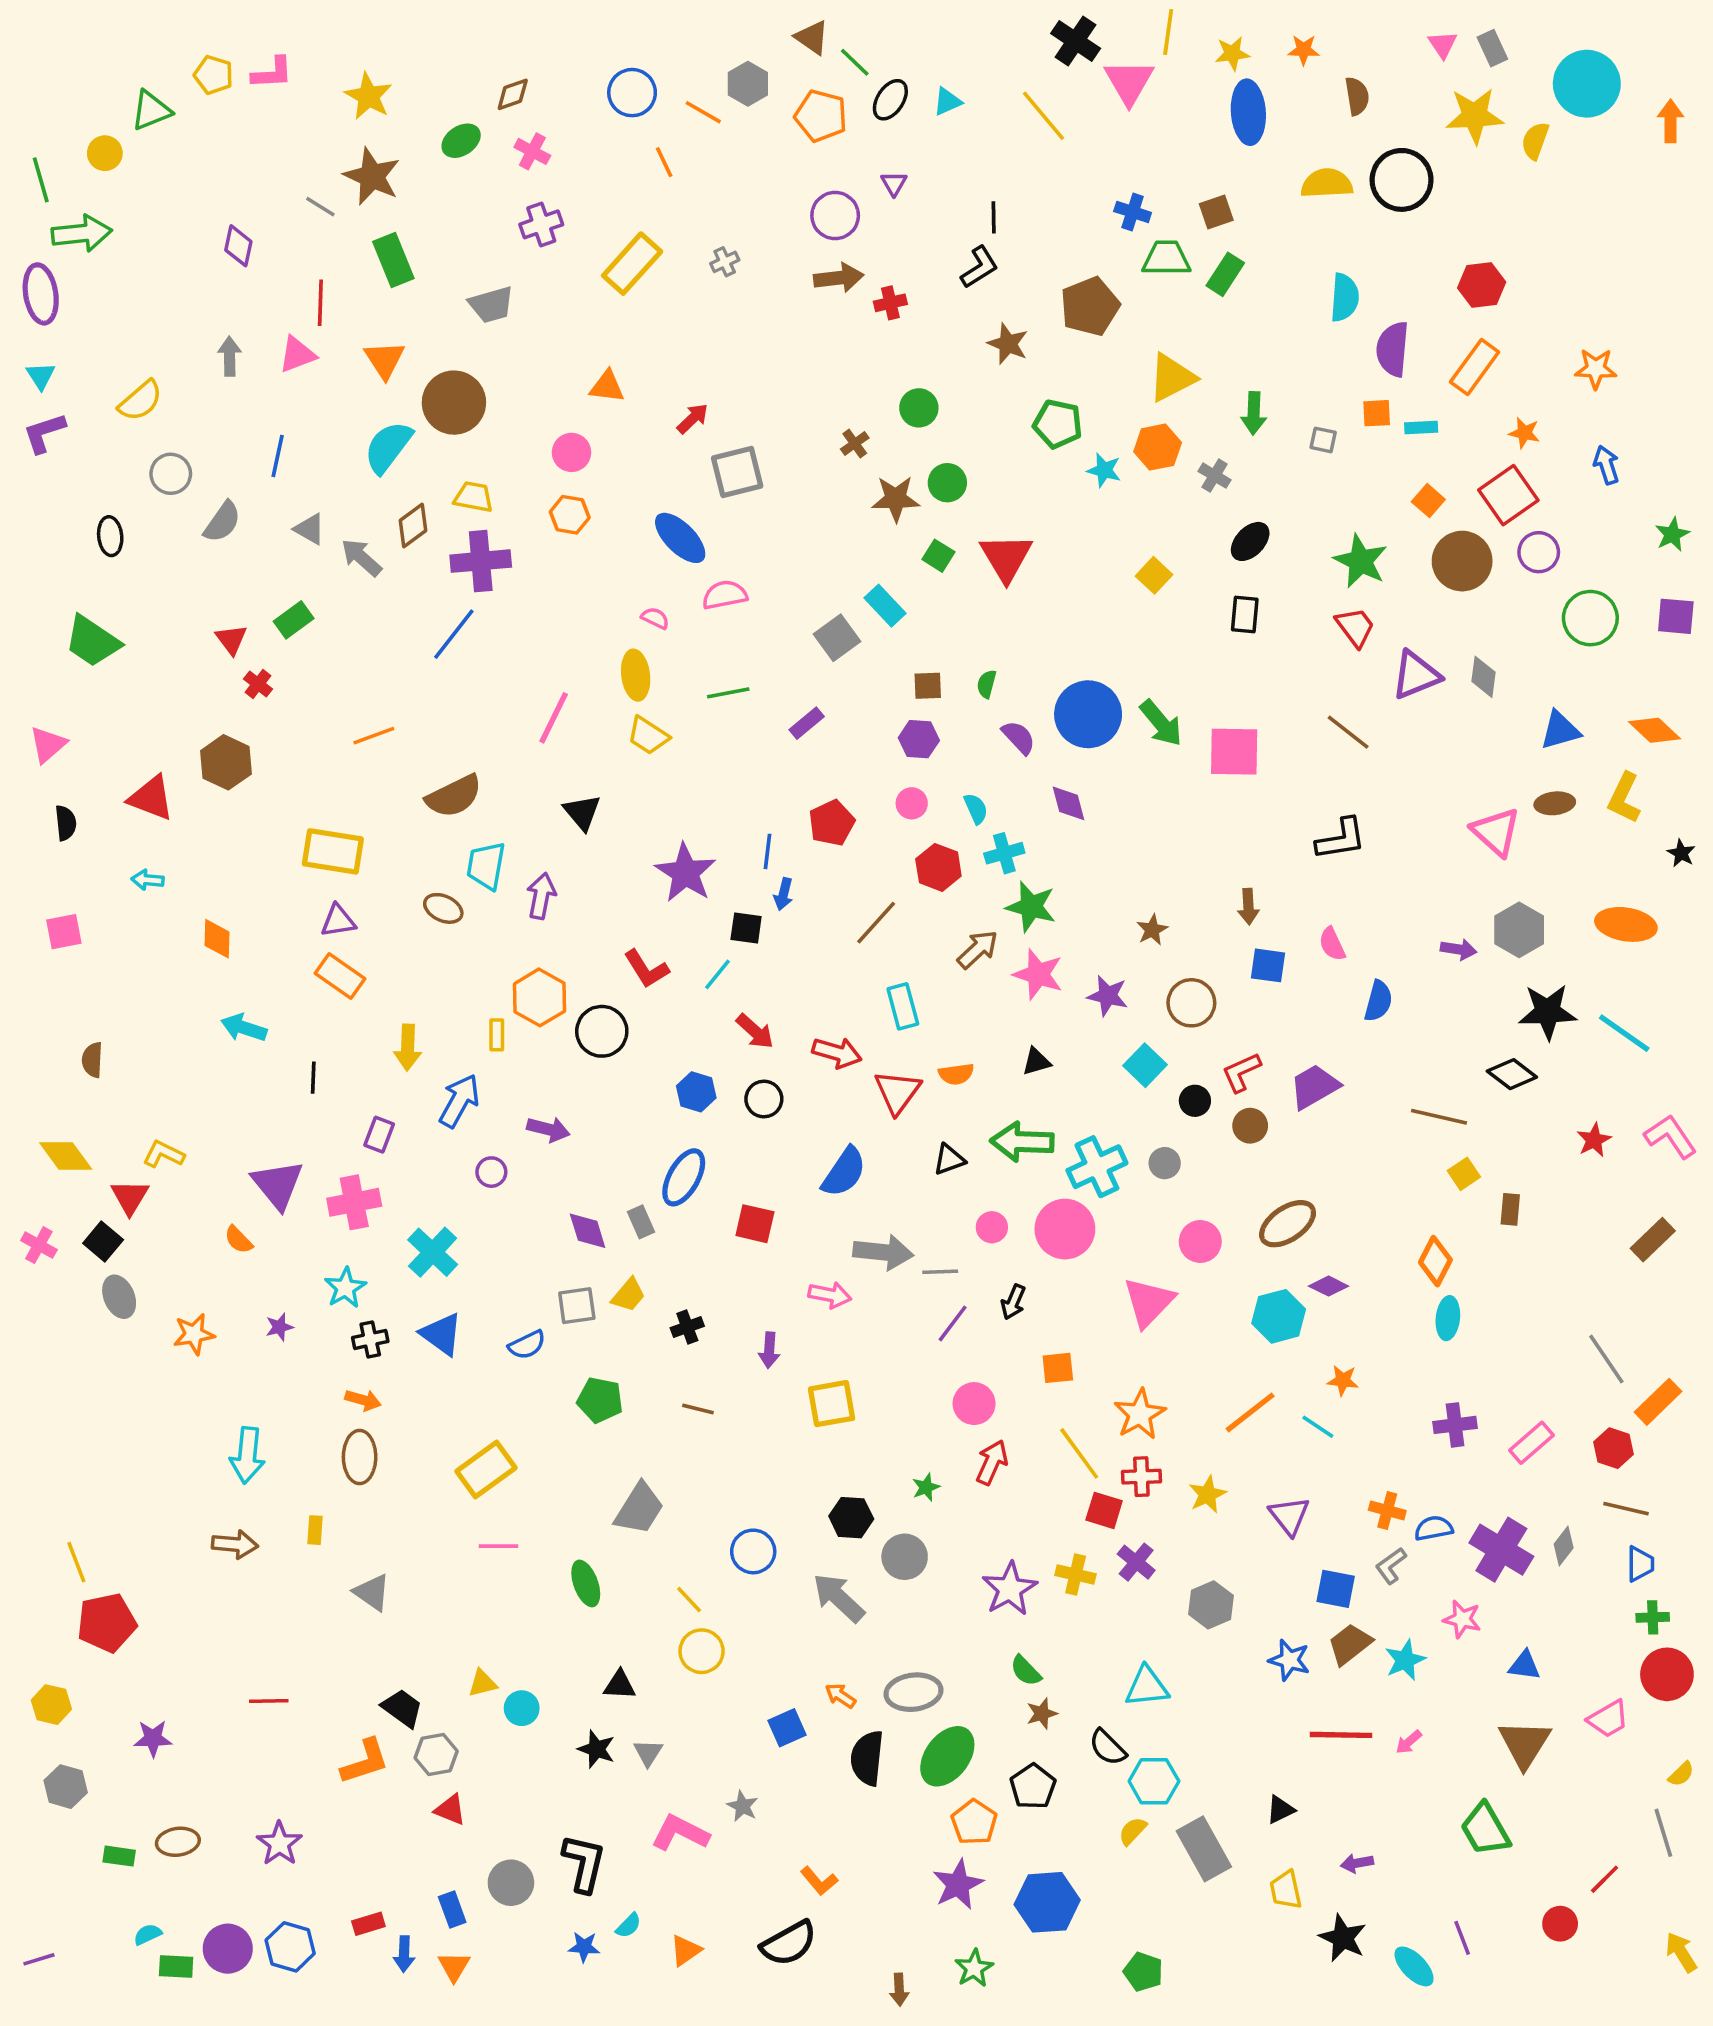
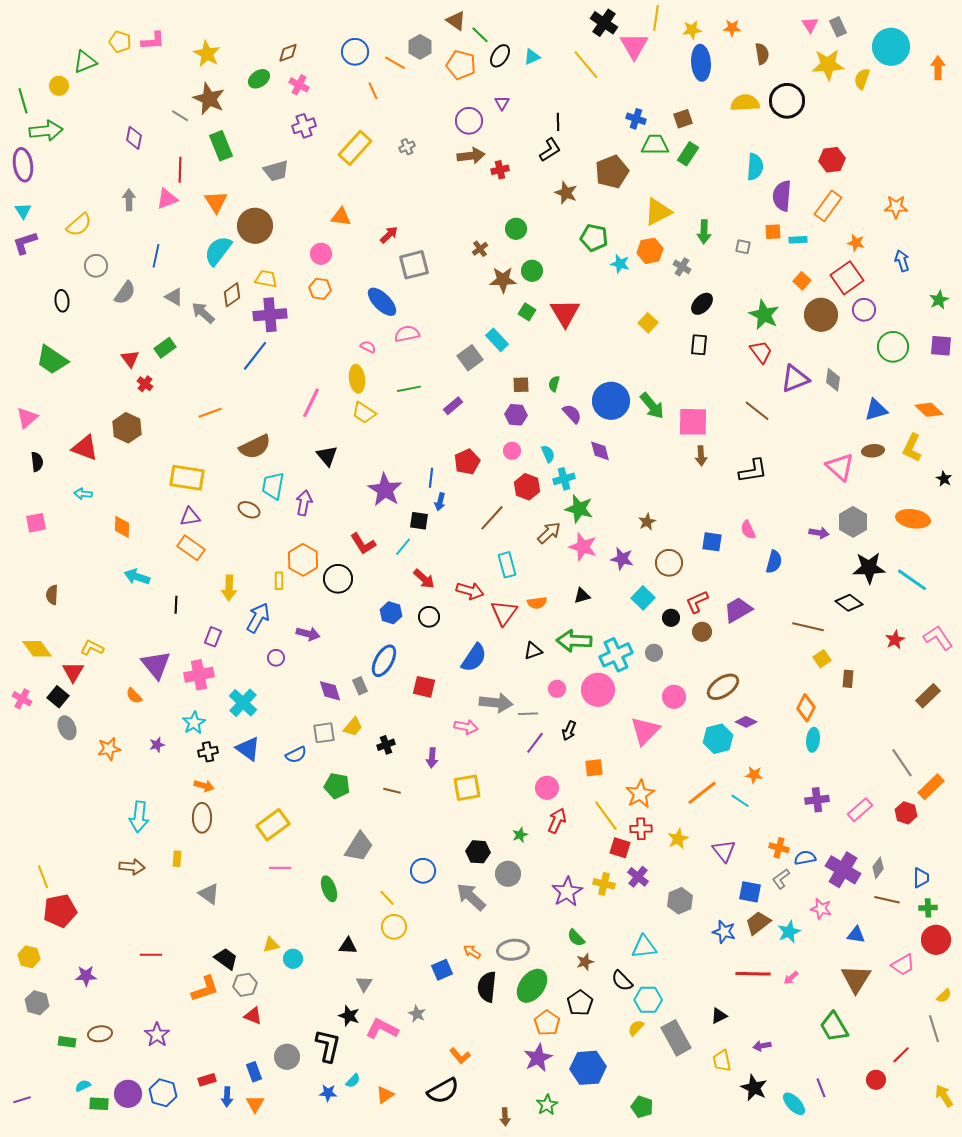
brown arrow: (1248, 907) -> (701, 456), moved
brown line: (1626, 1509) -> (887, 900), moved
black star: (596, 1749) -> (349, 1016), moved

